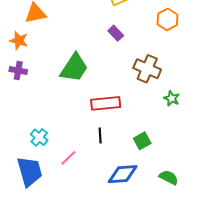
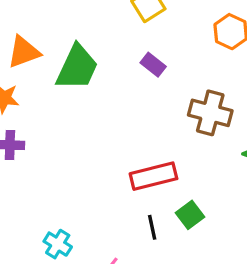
green trapezoid: (74, 68) -> (77, 67), moved
green square: (142, 141) -> (190, 215), moved

